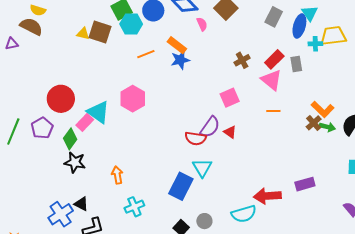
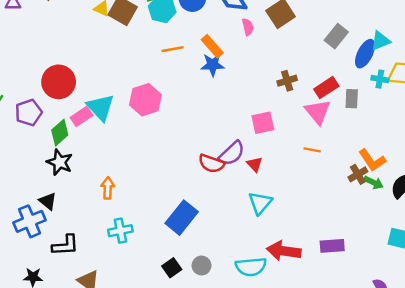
cyan triangle: (310, 13) -> (380, 41), turned 30
cyan triangle: (202, 168) -> (260, 203), moved
black triangle: (81, 204) -> (48, 201), moved

